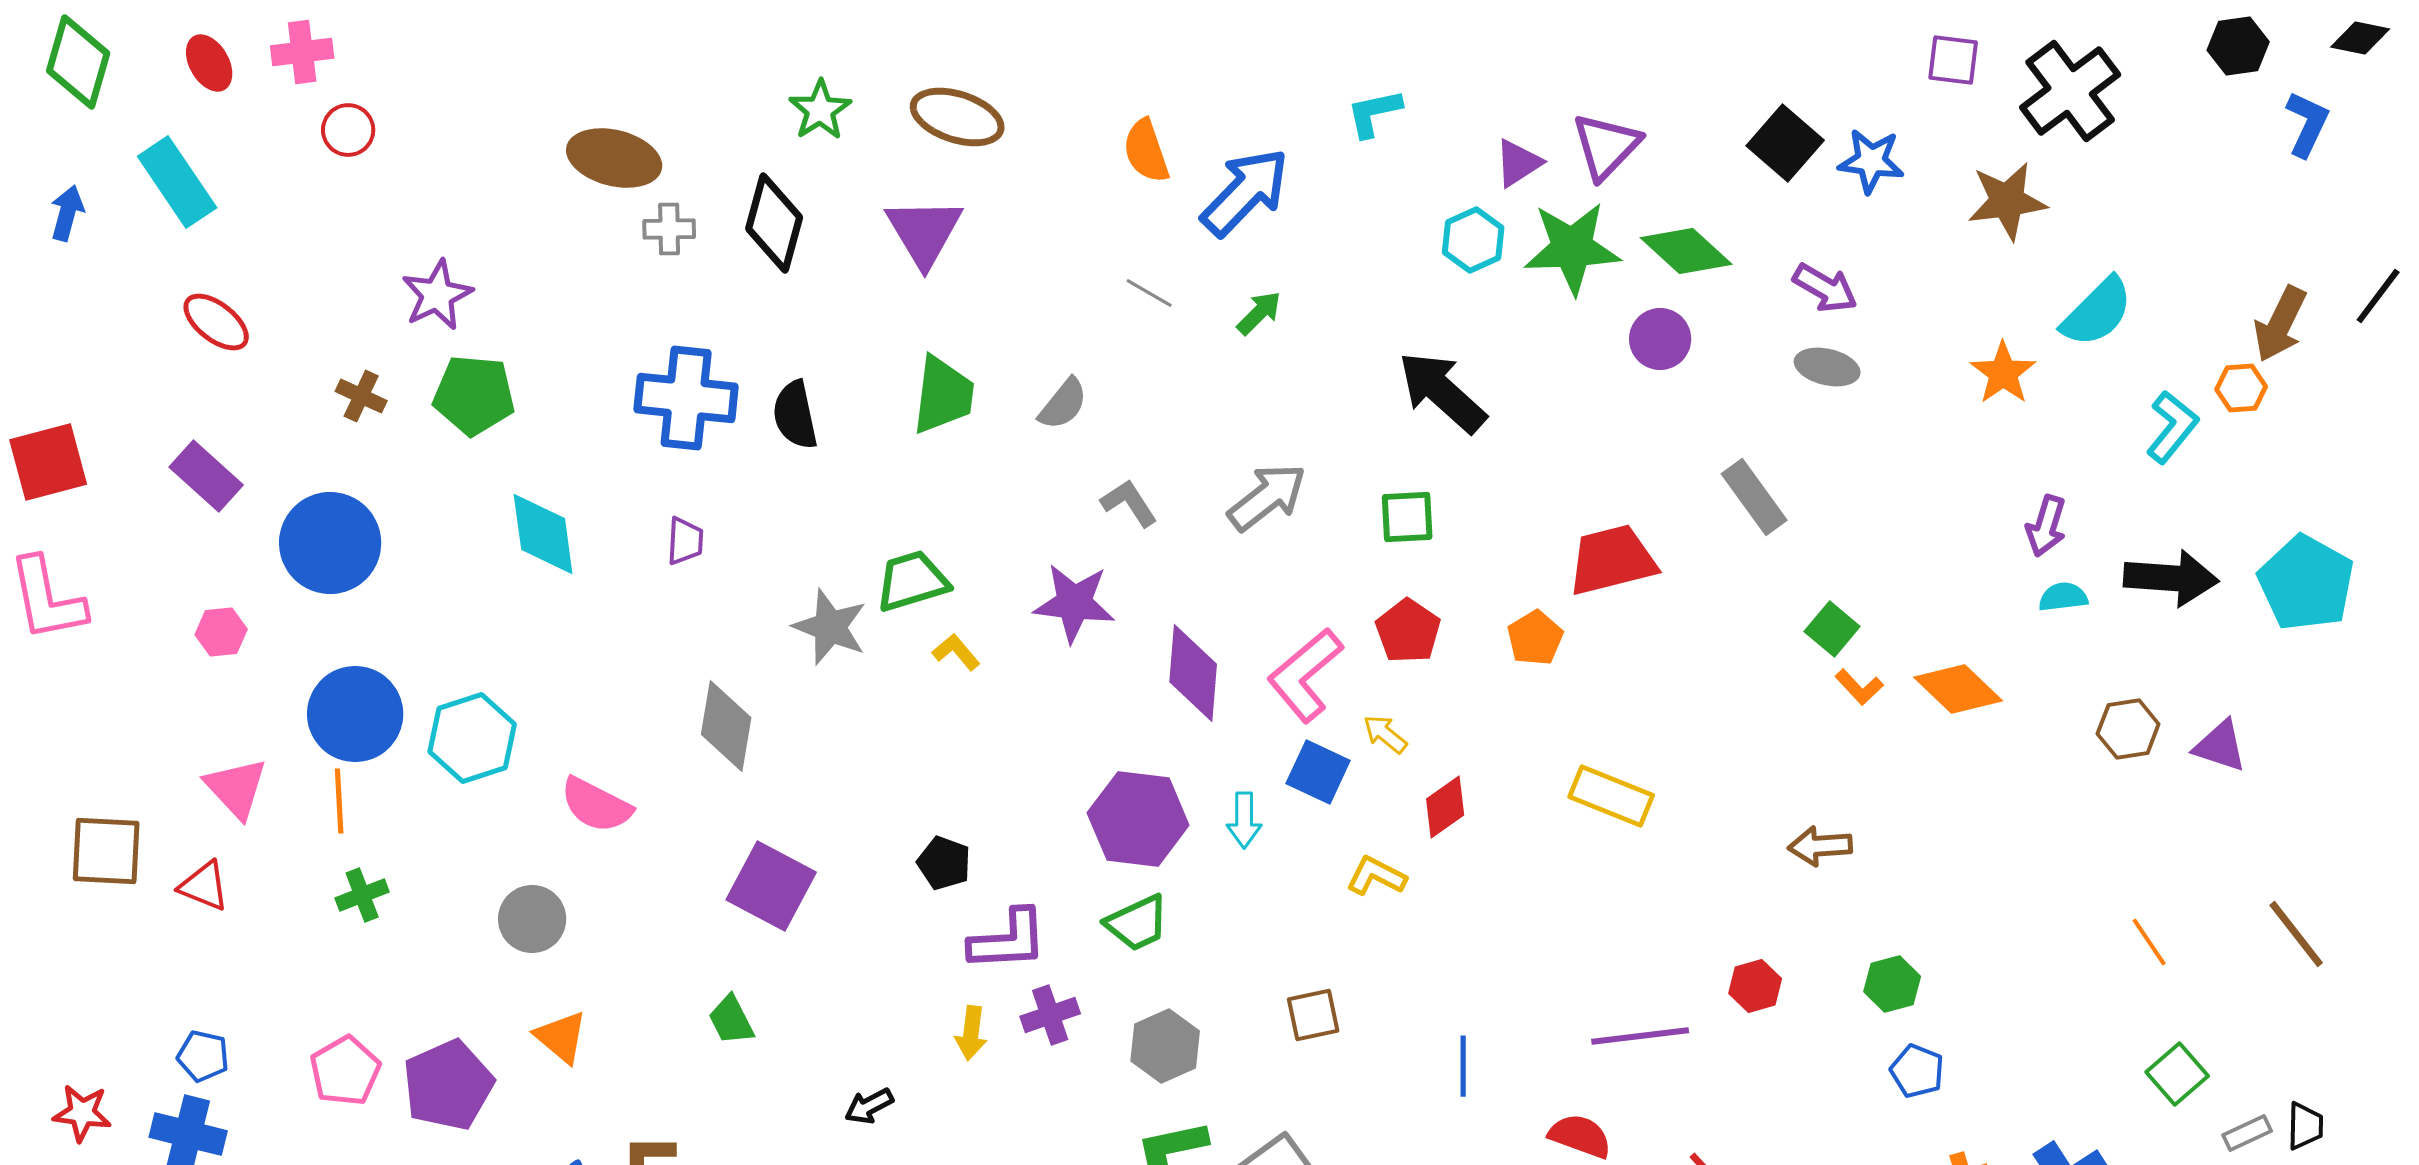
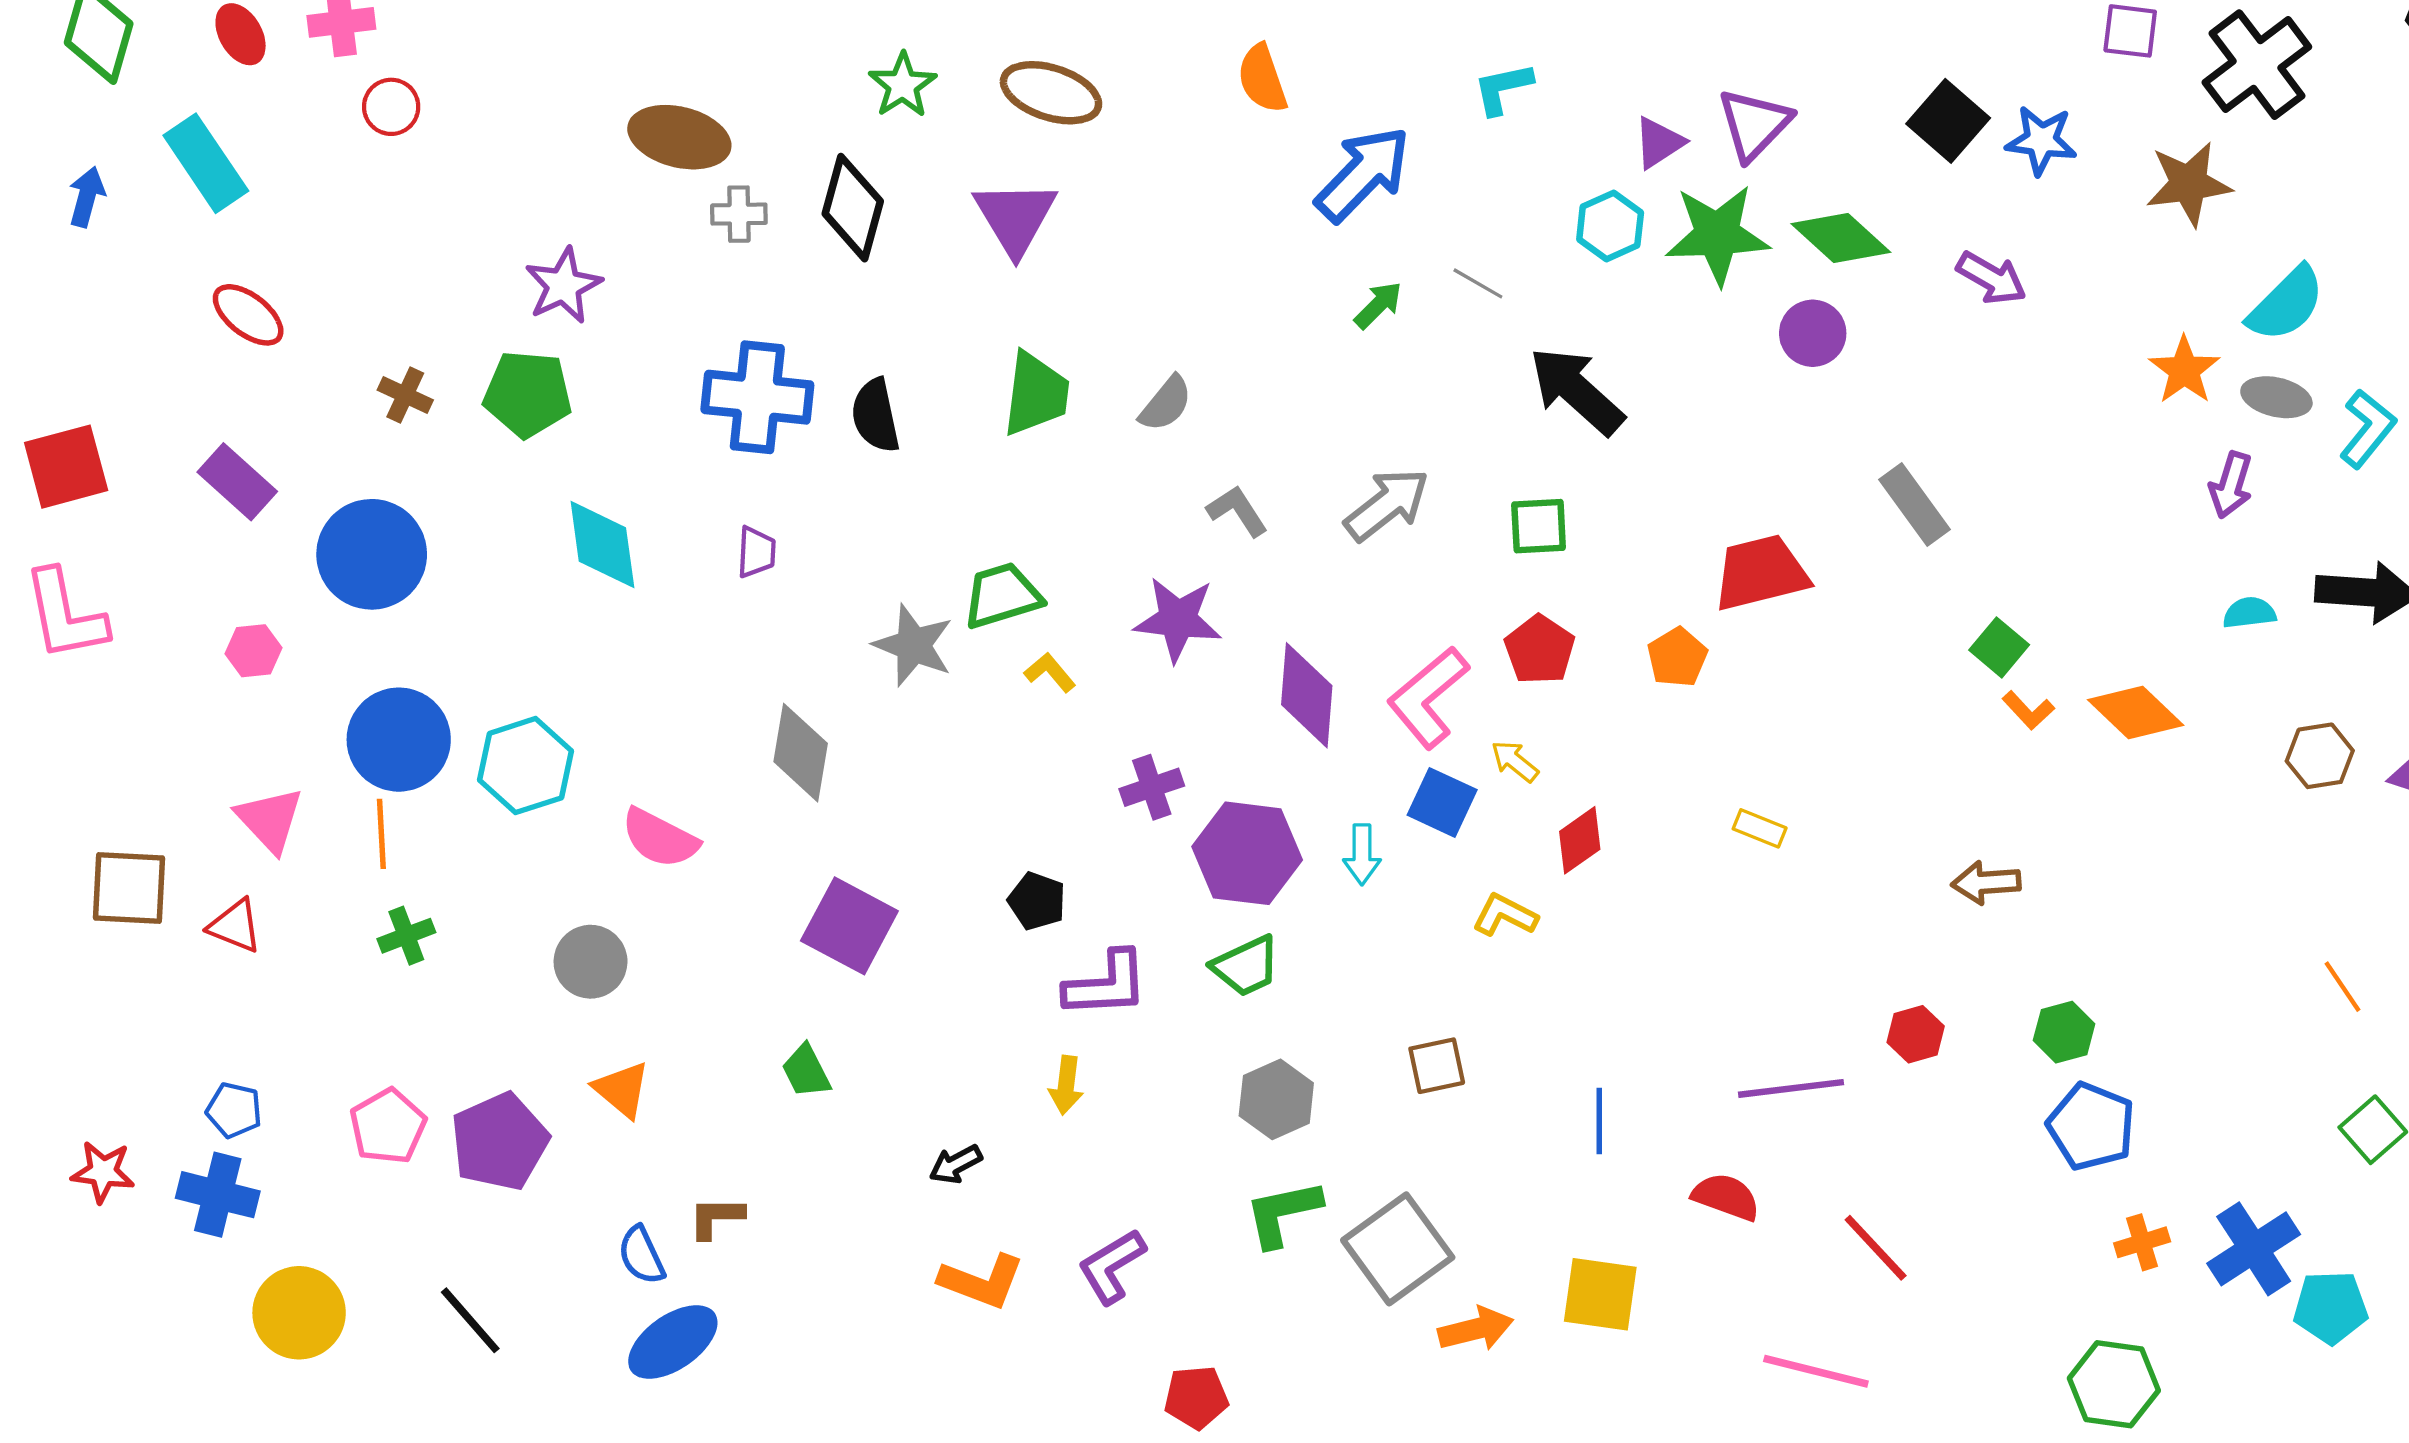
orange semicircle: (1146, 151) -> (1262, 79), moved
gray line: (1149, 293) -> (1478, 283), moved
purple star: (437, 295) -> (563, 286), moved
gray ellipse: (1827, 367) -> (2276, 397), moved
purple arrow: (2046, 526) -> (2231, 485), moved
yellow rectangle: (1611, 796) -> (1760, 828), size x0.6
purple cross: (1050, 1015) -> (1152, 787), moved
blue pentagon: (1917, 1071) -> (2091, 1126), size x1.5

